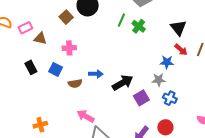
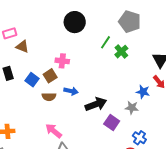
brown square: (66, 17) -> (50, 76), moved
pink cross: (69, 48) -> (62, 61), moved
purple square: (141, 98) -> (112, 122), turned -35
blue cross: (170, 98) -> (139, 138), moved

